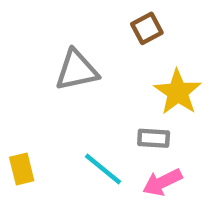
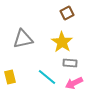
gray triangle: (77, 70) -> (23, 39), moved
yellow star: (178, 92) -> (62, 42), moved

